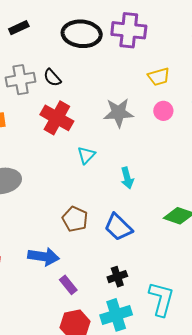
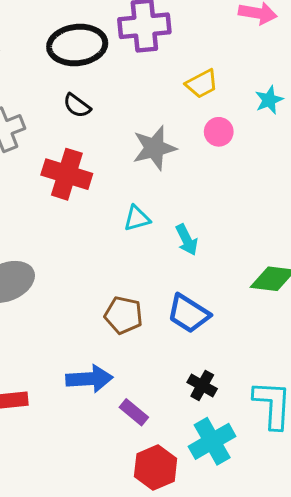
black semicircle: (52, 78) -> (77, 106), moved
cyan triangle: (86, 155) -> (137, 218), moved, turned 42
black cross: (117, 277) -> (202, 386), turned -30

